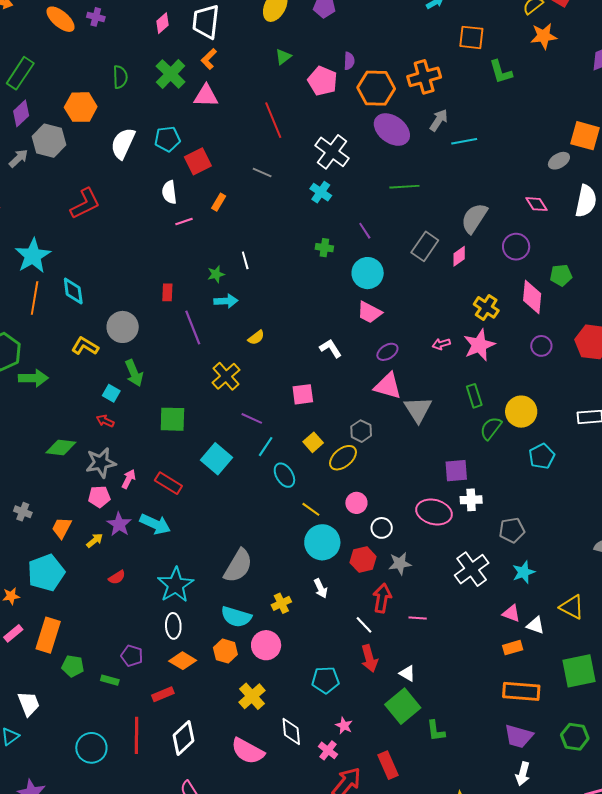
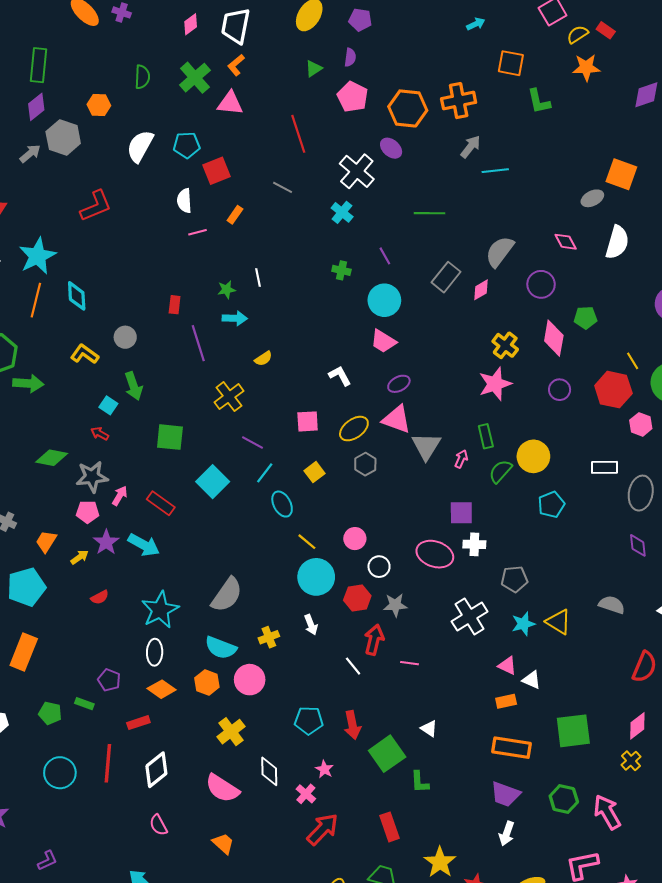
purple semicircle: (349, 61) -> (350, 57), moved
green rectangle: (20, 73) -> (39, 65), turned -32
orange hexagon: (81, 107) -> (99, 105), size x0.7
purple ellipse: (392, 130) -> (391, 148), moved, size x0.6
gray circle: (123, 327) -> (125, 337), size x0.7
pink arrow: (441, 344) -> (461, 459), moved, turned 126
yellow ellipse: (343, 458) -> (354, 429), moved
yellow triangle: (572, 607) -> (558, 622), moved
red arrow: (369, 658) -> (352, 725), moved
green pentagon: (73, 666) -> (50, 713), moved
white triangle: (407, 673) -> (429, 728), moved
red rectangle: (388, 765) -> (389, 827), moved

